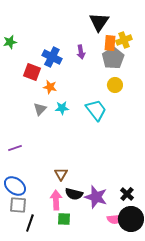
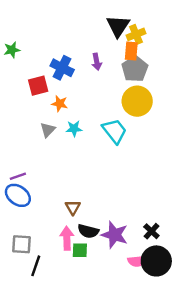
yellow cross: (124, 40) -> (136, 34), moved
red square: (32, 72) -> (38, 86), turned -36
yellow circle: (115, 85) -> (137, 101), size x1.6
blue ellipse: (15, 186) -> (18, 195), moved
green square: (64, 219) -> (80, 250), moved

